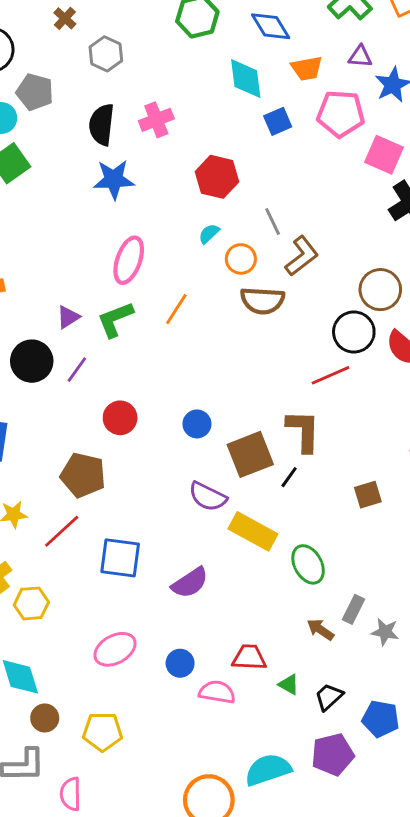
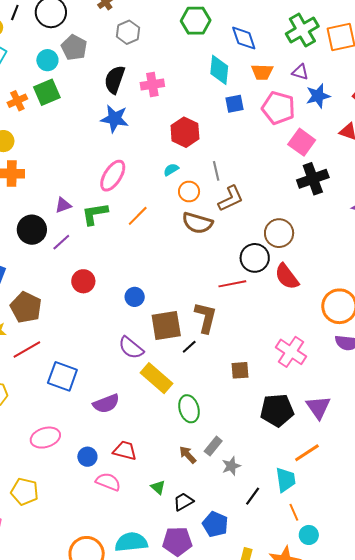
brown pentagon: (83, 475) -> (26, 307), moved
gray star: (385, 632) -> (231, 466), turned 30
red trapezoid: (249, 658) -> (125, 451), moved

